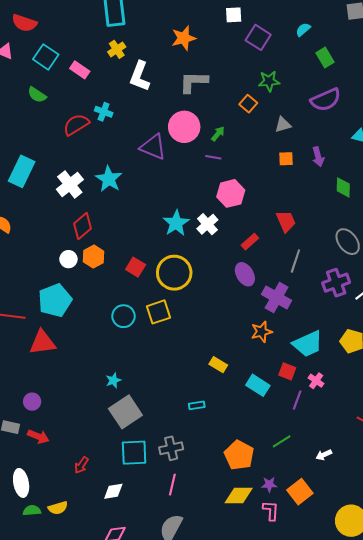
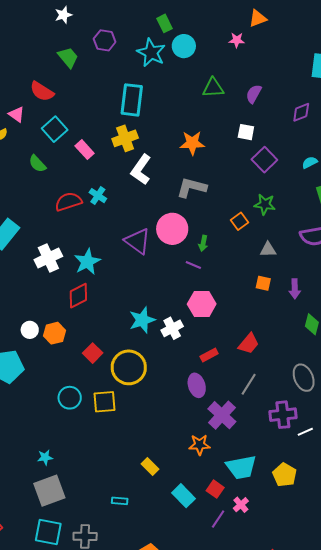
yellow cross: (117, 49) -> (125, 138), size x1.4
green arrow: (218, 134) -> (203, 243), turned 140
red trapezoid: (286, 221) -> (249, 344), turned 50
red diamond: (83, 226) -> (78, 296), moved

